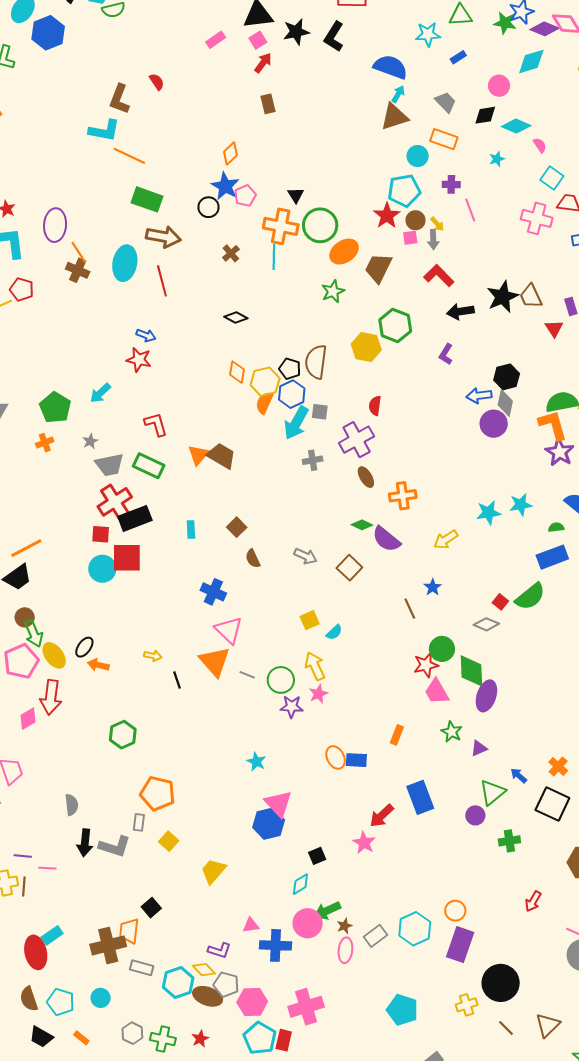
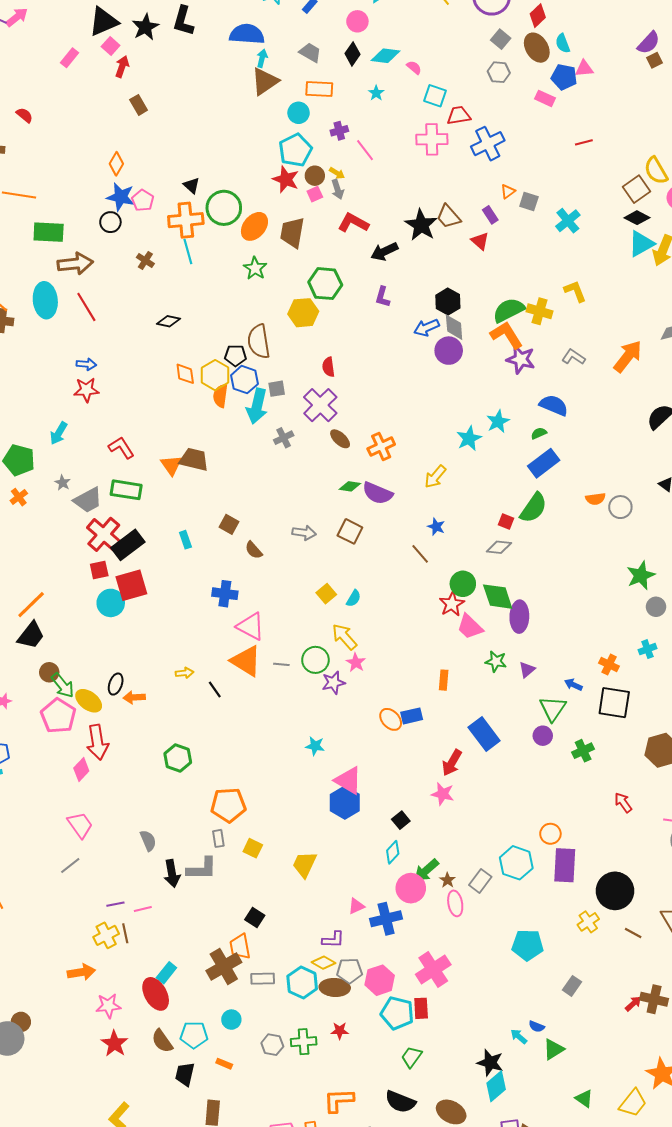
black diamond: (485, 115) -> (352, 54), turned -30
red arrow: (533, 901) -> (623, 803), turned 130
black trapezoid: (41, 1037) -> (185, 1074), turned 90
red star: (200, 1039) -> (340, 1031), turned -30

